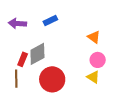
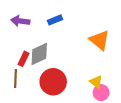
orange triangle: (94, 37) -> (99, 40), size x1.5
pink circle: (98, 60) -> (101, 93), moved

